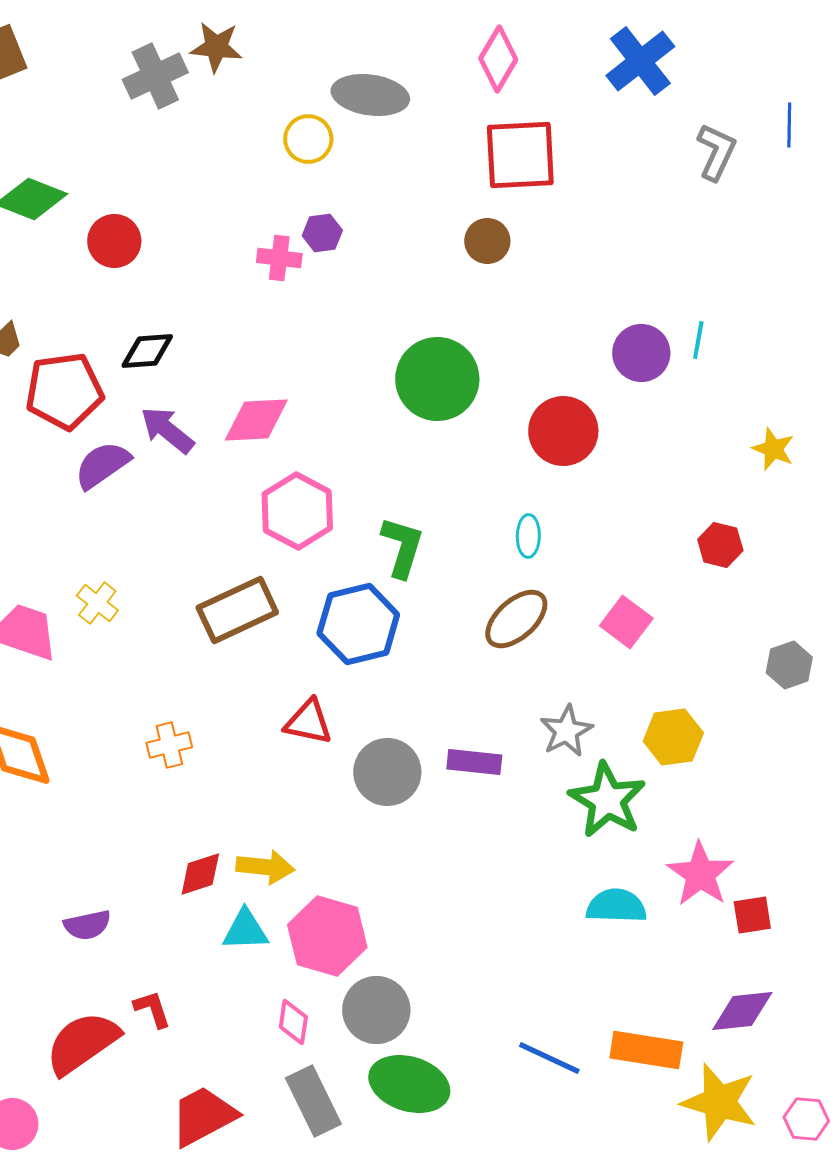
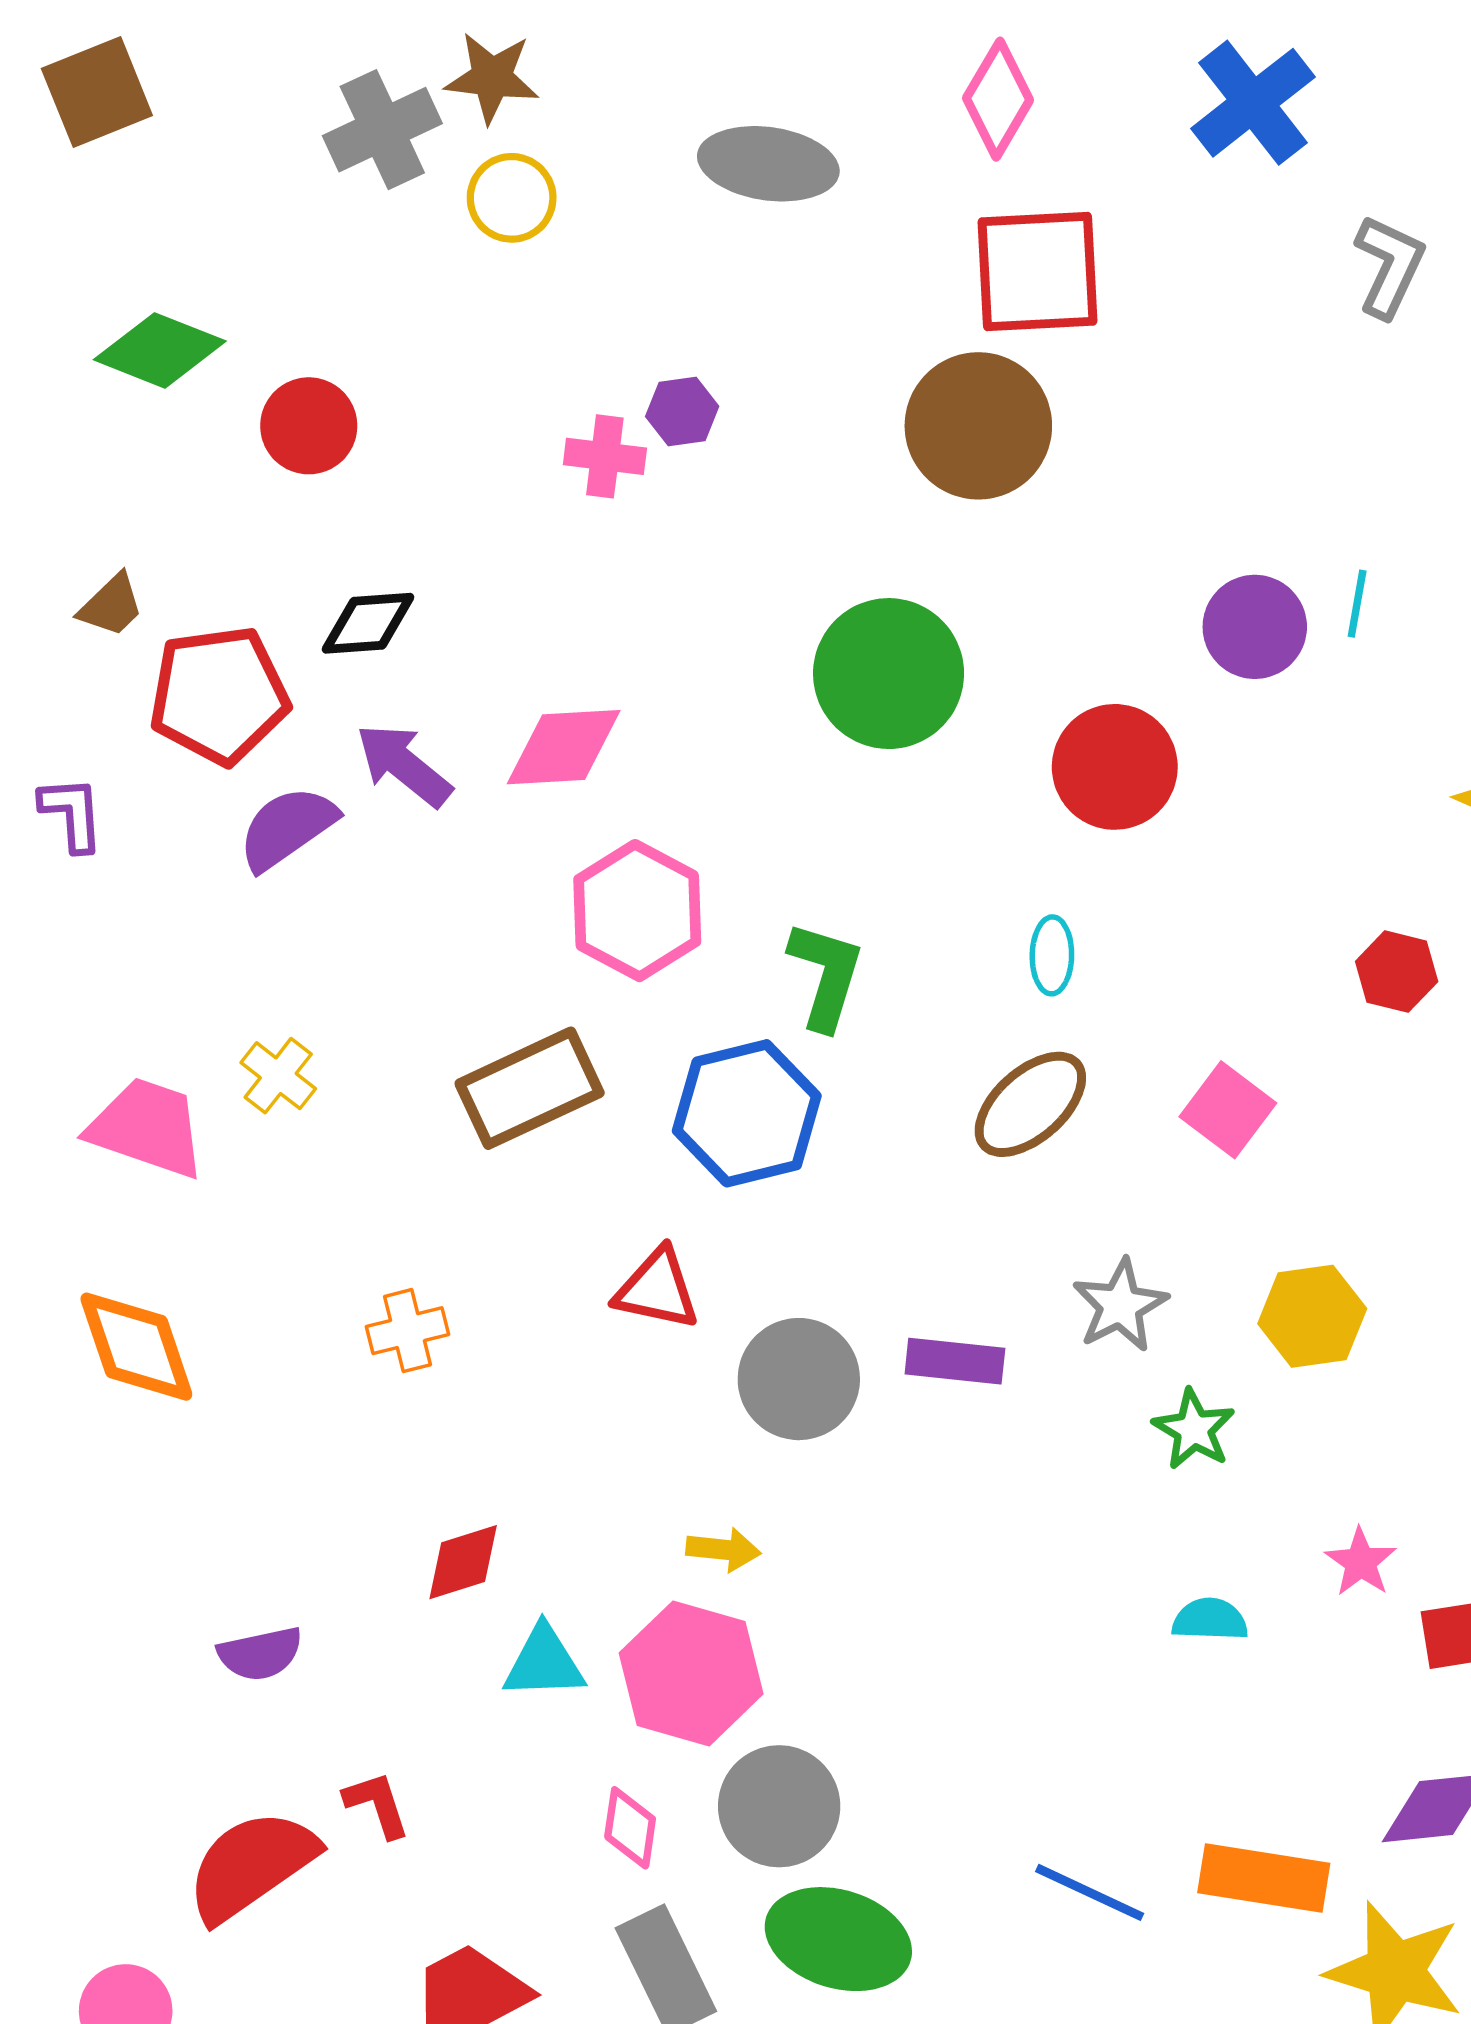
yellow circle: (308, 139) -> (512, 198), moved
brown circle: (487, 241) -> (978, 426), size x1.8
green star: (607, 800) -> (1194, 1429), size x0.6
yellow arrow: (265, 867) -> (723, 1550), moved, size x0.7
pink star: (700, 874) -> (1361, 1562), size x0.6
cyan semicircle: (616, 906) -> (1210, 1620), size x0.7

